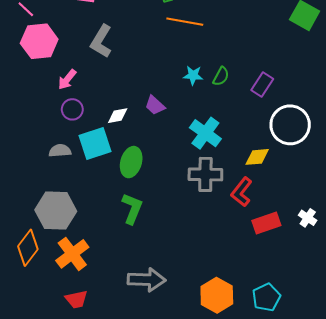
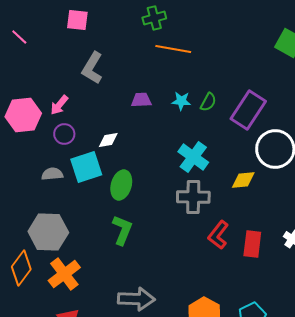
pink hexagon: (39, 41) -> (23, 115), moved
purple rectangle: (262, 85) -> (248, 110), size x1.6
purple trapezoid: (155, 105) -> (141, 100), moved, turned 135
red L-shape: (242, 192) -> (218, 235), moved
red rectangle: (266, 223) -> (252, 244), turned -64

